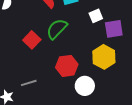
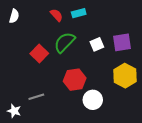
white square: (96, 16) -> (97, 44), moved
yellow hexagon: (104, 57) -> (125, 76), moved

